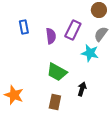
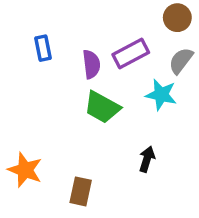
purple rectangle: (73, 30) -> (131, 53), turned 36
green trapezoid: (57, 72) -> (102, 107), moved
brown rectangle: (55, 102) -> (81, 191), moved

